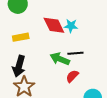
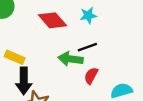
cyan star: (71, 26) -> (88, 15), moved
yellow rectangle: (21, 37) -> (15, 57), moved, turned 49

